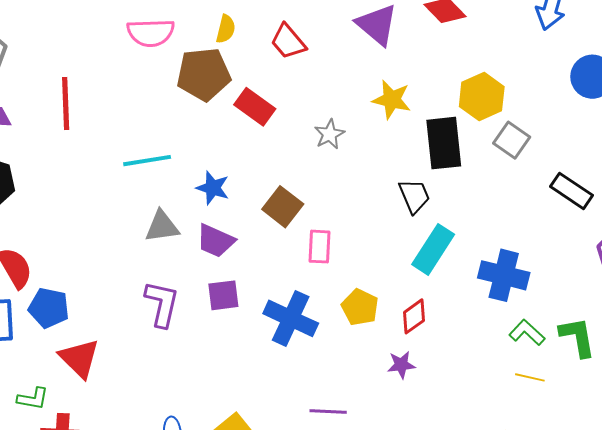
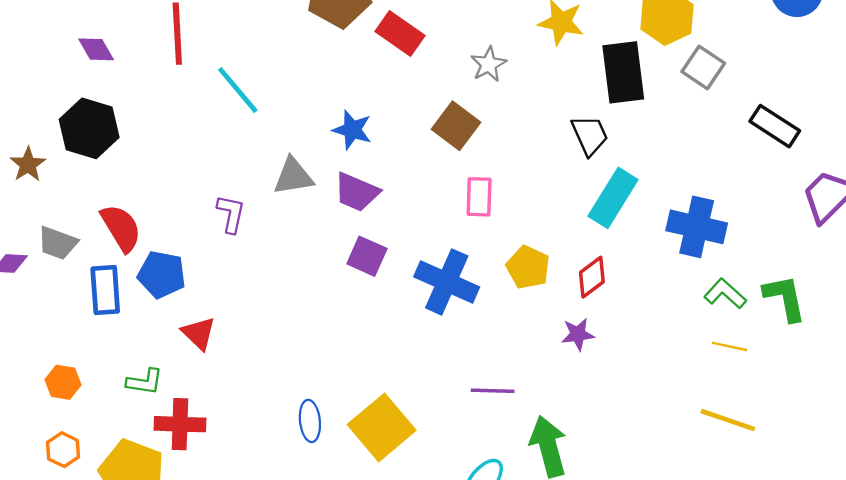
cyan line: (147, 161) -> (238, 90), moved, turned 60
brown square: (283, 207) -> (456, 126), moved
purple square: (223, 295) -> (367, 256), turned 32
purple L-shape: (162, 304) -> (231, 214), moved, size x0.7
red triangle: (79, 358) -> (199, 333), size x0.7

